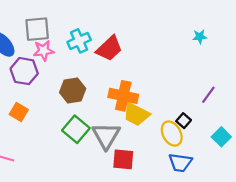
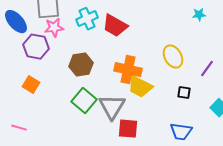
red trapezoid: (109, 48) -> (115, 26), turned 72
black square: (184, 121) -> (184, 93), turned -32
yellow ellipse: (172, 134) -> (173, 57), moved

